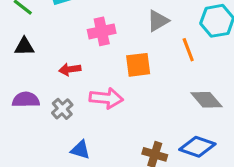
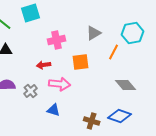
orange line: (188, 50) -> (114, 52), turned 49
red arrow: (70, 69) -> (44, 65), moved
blue triangle: (80, 150) -> (54, 110), moved

